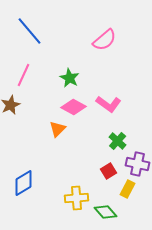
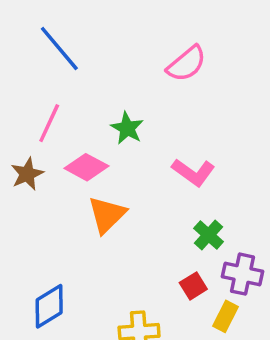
pink diamond: (74, 107) -> (86, 167), moved
orange triangle: (58, 129) -> (107, 215), size x1.4

